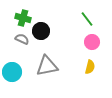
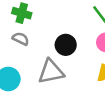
black circle: (41, 31) -> (66, 45), moved

